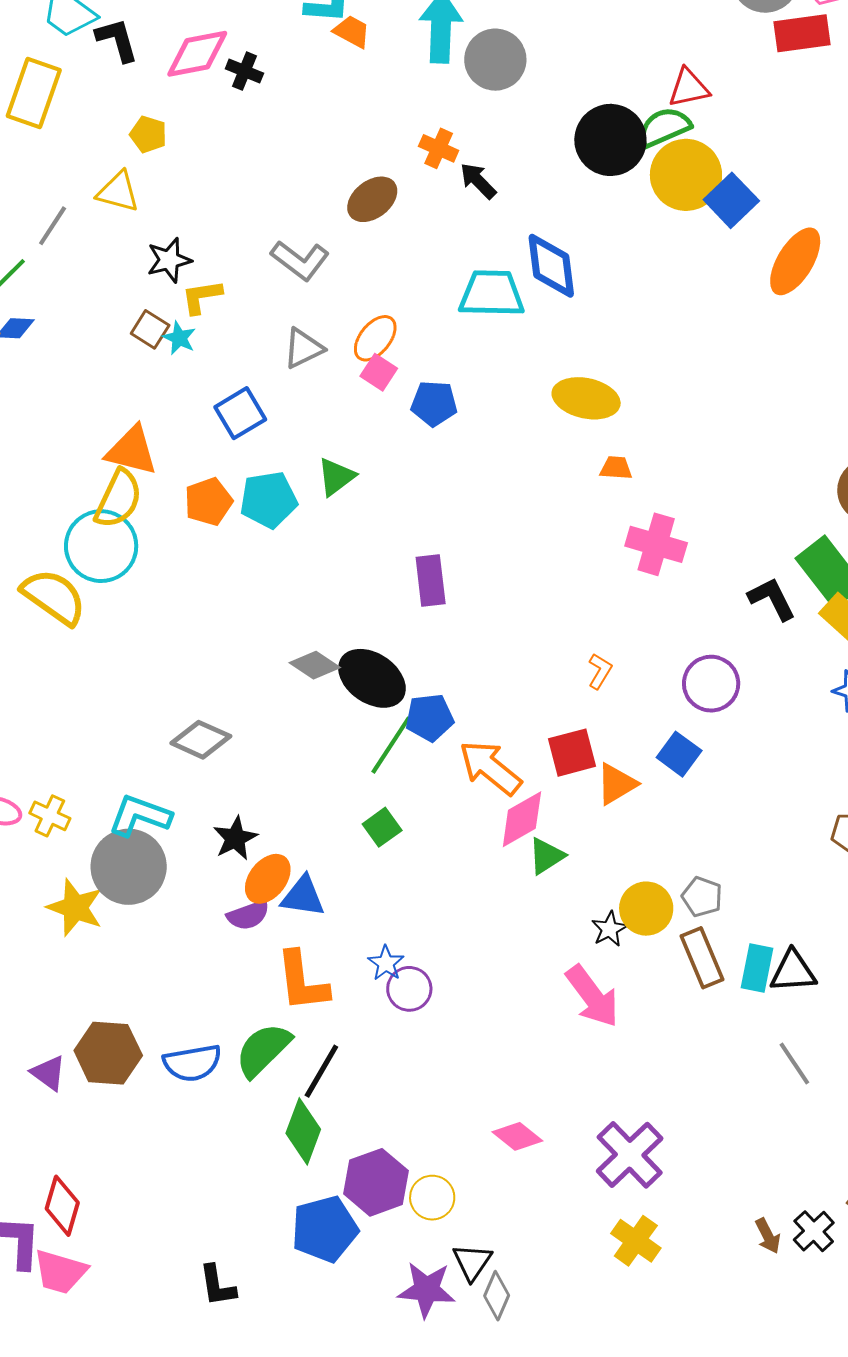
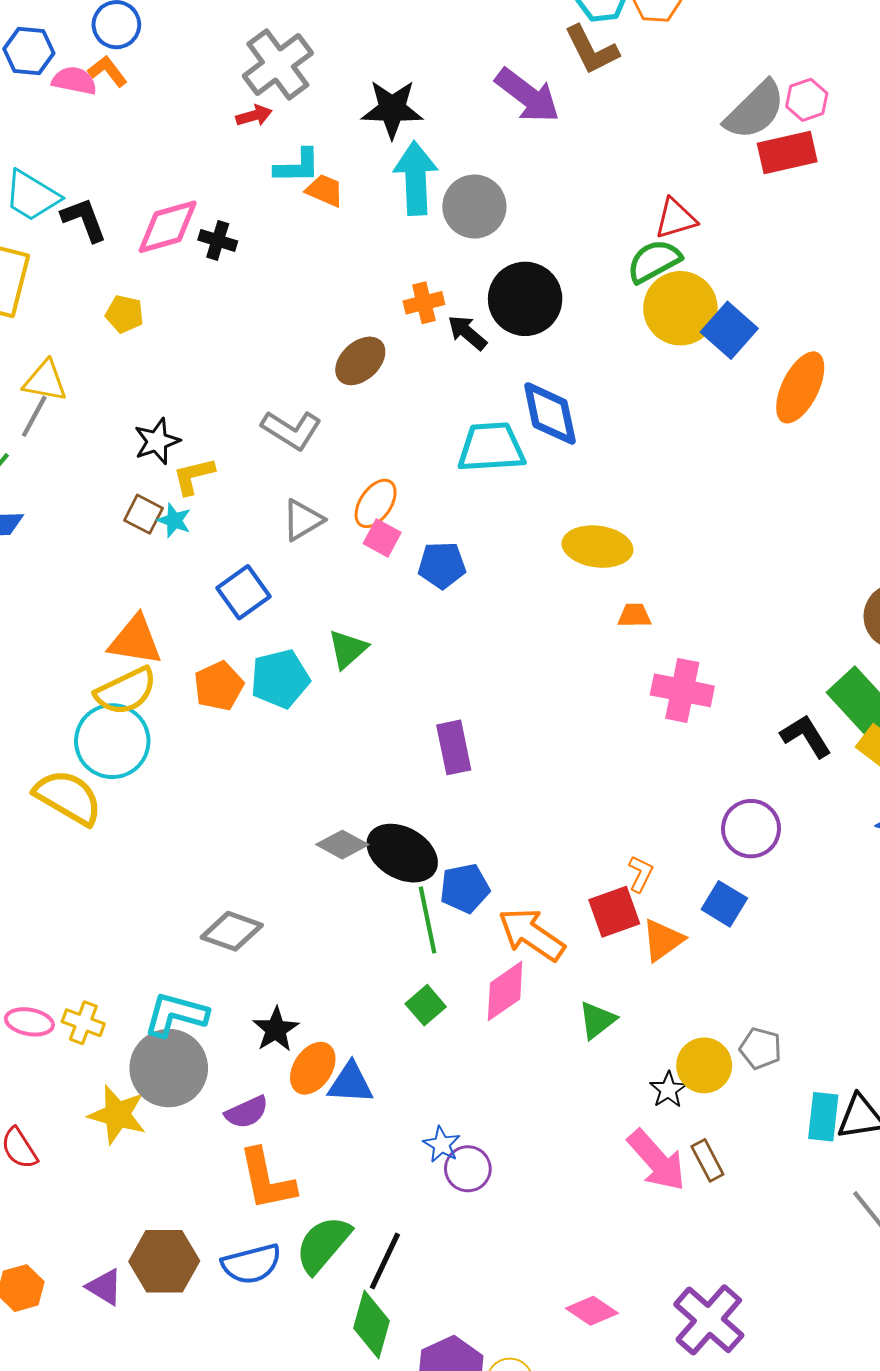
black circle: (610, 140) -> (525, 299), moved
orange cross: (439, 148) -> (424, 303), turned -33
yellow triangle: (118, 192) -> (45, 381), moved
yellow semicircle: (118, 499) -> (126, 691), turned 44
orange L-shape: (600, 671) -> (641, 874), moved
green line: (391, 745) -> (427, 920), turned -40
pink diamond: (522, 819) -> (505, 991), moved
purple semicircle: (248, 915) -> (247, 1112), moved
brown rectangle: (702, 958) -> (707, 1160), moved, size x0.7
orange L-shape: (302, 981) -> (267, 1180), moved

